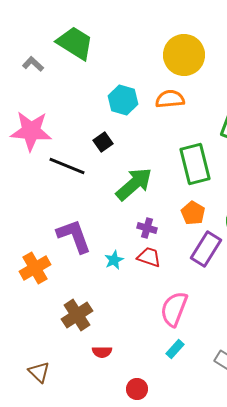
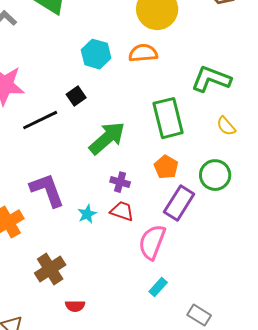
black line: (67, 166) -> (40, 120), turned -48
pink semicircle: (174, 309) -> (152, 242), moved
cyan rectangle: (175, 349) -> (158, 287), moved

